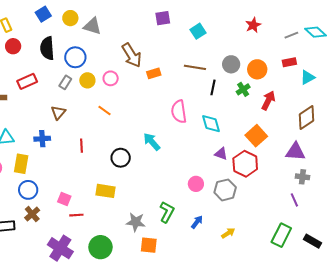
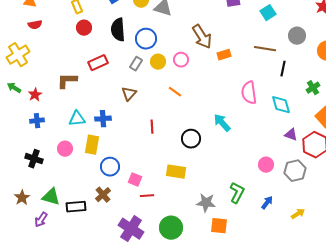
gray circle: (231, 64) -> (297, 36), moved
green cross: (243, 89) -> (313, 88), moved
blue cross: (42, 139) -> (103, 119), moved
blue circle: (28, 190) -> (110, 167), moved

